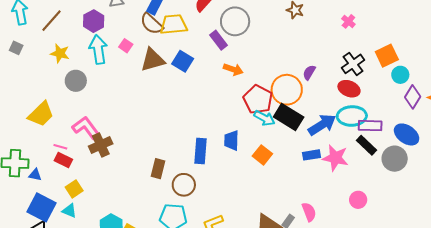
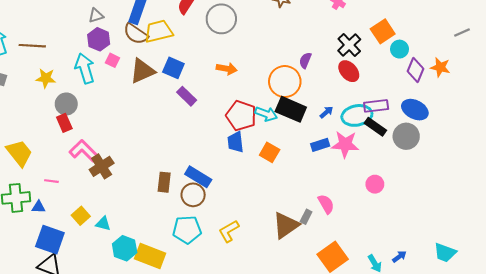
brown line: (52, 21) -> (32, 46), turned 60
purple hexagon: (94, 21) -> (99, 39), moved
purple rectangle: (218, 40) -> (187, 96), moved
red ellipse: (349, 89) -> (349, 71), turned 35
red pentagon: (258, 99) -> (241, 116), moved
yellow trapezoid: (41, 114) -> (19, 153), moved, turned -76
cyan ellipse: (352, 116) -> (357, 115), moved
blue arrow: (322, 125) -> (326, 112), size x0.5
pink line: (60, 147) -> (51, 181), moved
blue rectangle: (201, 151) -> (198, 177), moved, turned -55
red rectangle: (63, 160) -> (64, 123), moved, turned 48
cyan triangle: (69, 211) -> (103, 224), moved

